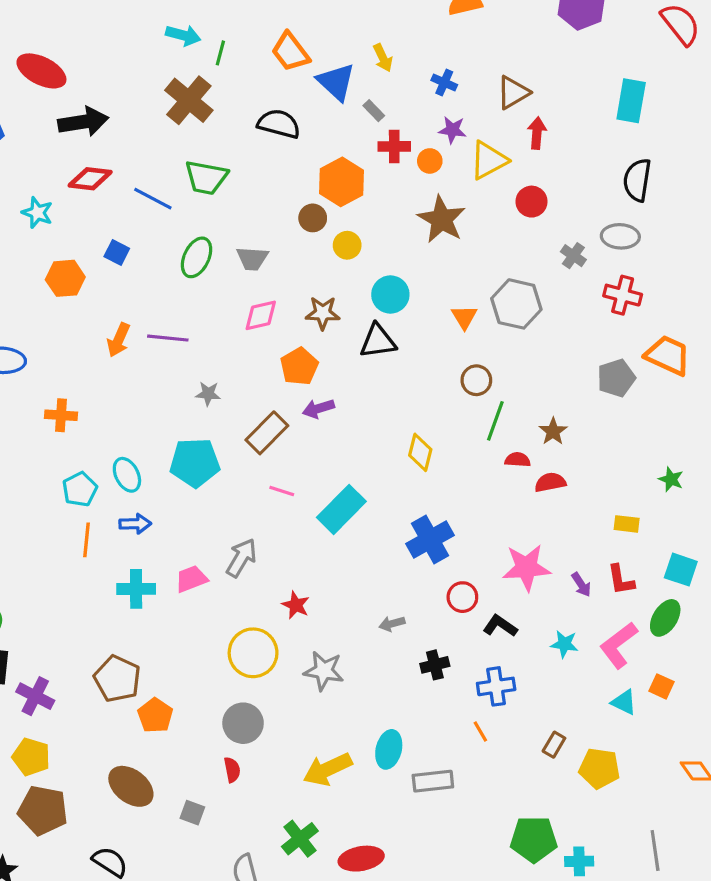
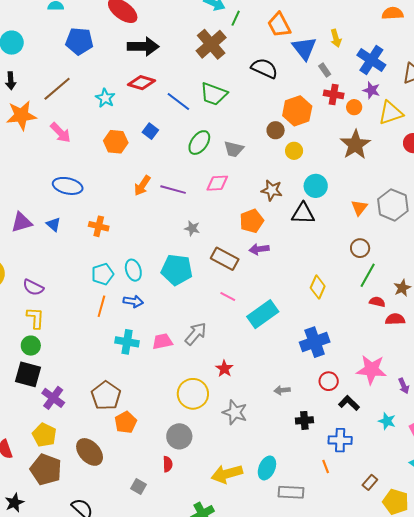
blue cross: (444, 82) -> (371, 60), size x1.8
pink diamond: (261, 315) -> (217, 183), moved
brown rectangle: (267, 433) -> (225, 259), turned 64
brown ellipse: (131, 786) -> (90, 452), moved

